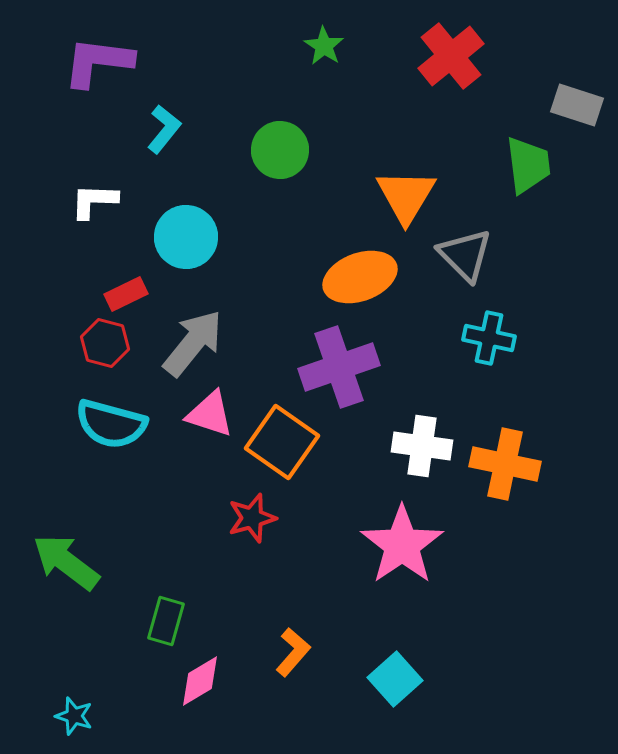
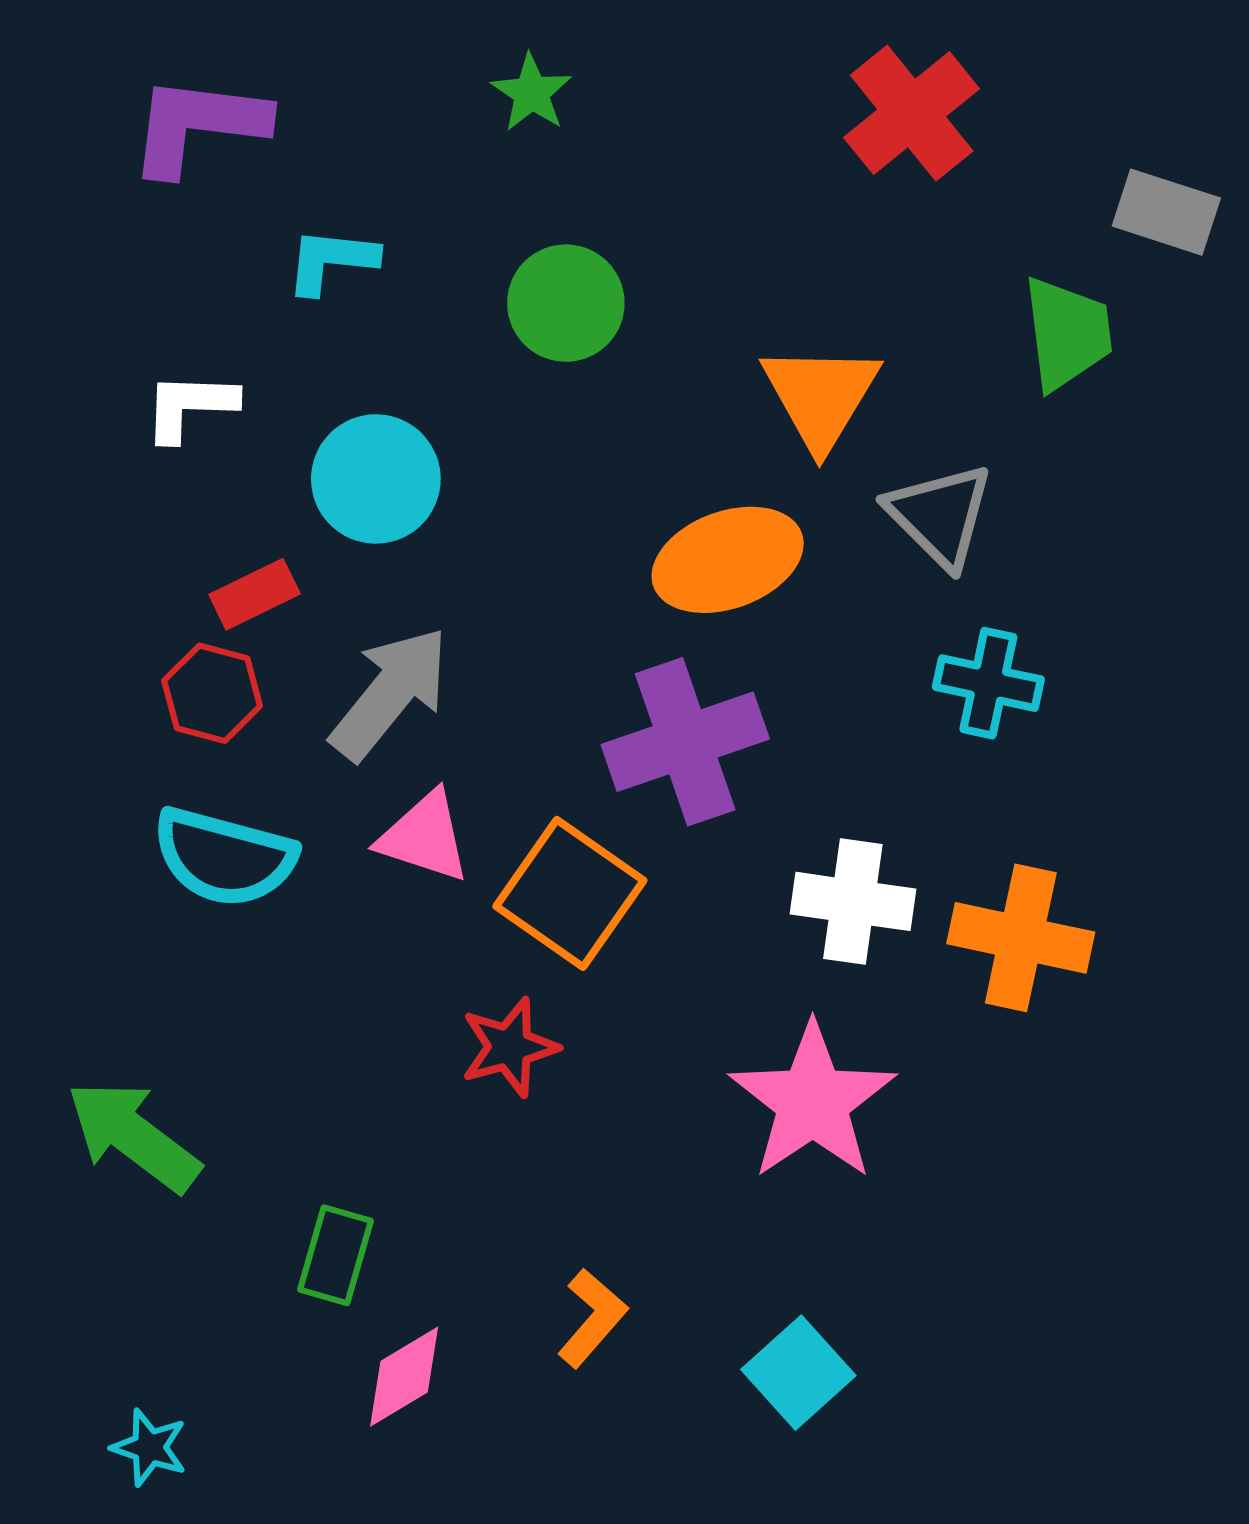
green star: (324, 46) -> (532, 93), moved
cyan L-shape: (164, 129) -> (331, 261), turned -123

